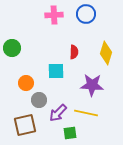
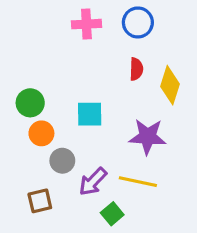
green circle: (12, 48) -> (30, 103), moved
red semicircle: (74, 52) -> (136, 69), moved
brown square: (25, 125) -> (40, 201), size x0.7
green square: (70, 133) -> (112, 214), turned -32

